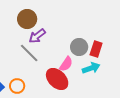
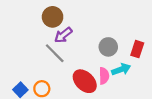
red rectangle: (96, 49) -> (137, 49), moved
pink semicircle: (66, 64) -> (104, 76), moved, turned -35

